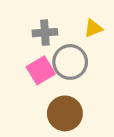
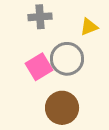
gray cross: (45, 33) -> (40, 17), moved

